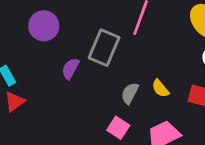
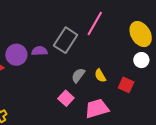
purple circle: (44, 26) -> (16, 55), moved
purple semicircle: (70, 69) -> (39, 51), turned 49

